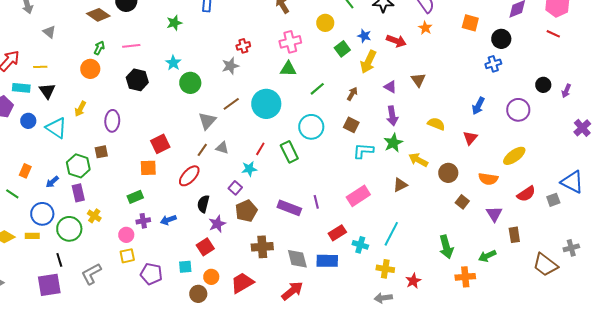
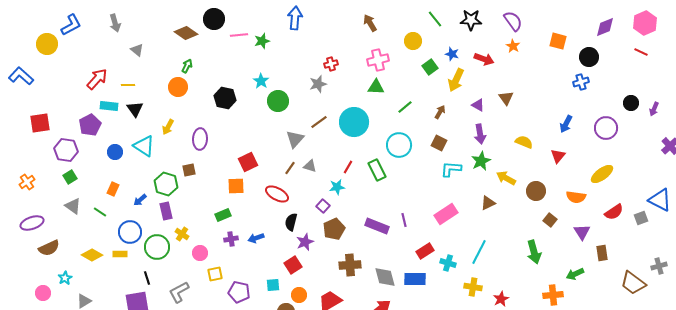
pink line: (131, 46) -> (239, 35), moved
blue circle: (28, 121) -> (115, 152), moved
red ellipse: (189, 176) -> (277, 194), turned 75
pink circle: (126, 235) -> (200, 253), moved
green arrow: (446, 247) -> (534, 252), moved

